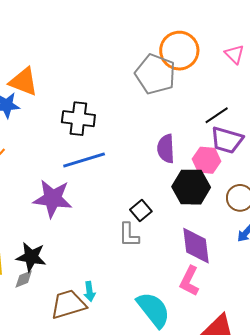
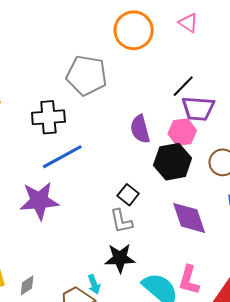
gray pentagon: (155, 74) -> (87, 75), moved
black star: (31, 257) -> (120, 258), moved
pink L-shape: (189, 281) -> (189, 280), moved

